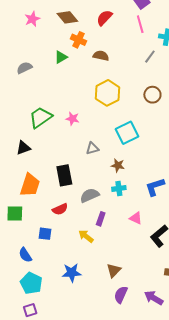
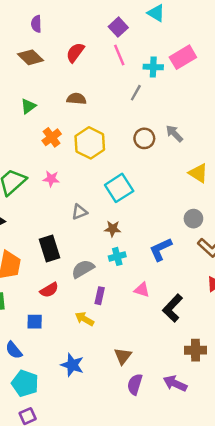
orange cross: (79, 40) -> (52, 137), moved, turned 35
blue star: (72, 273) -> (72, 365), turned 30

